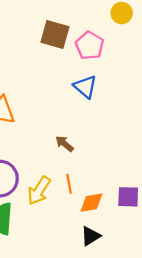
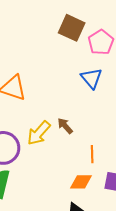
orange line: (69, 184) -> (92, 154), moved
yellow arrow: (39, 191) -> (39, 133), moved

